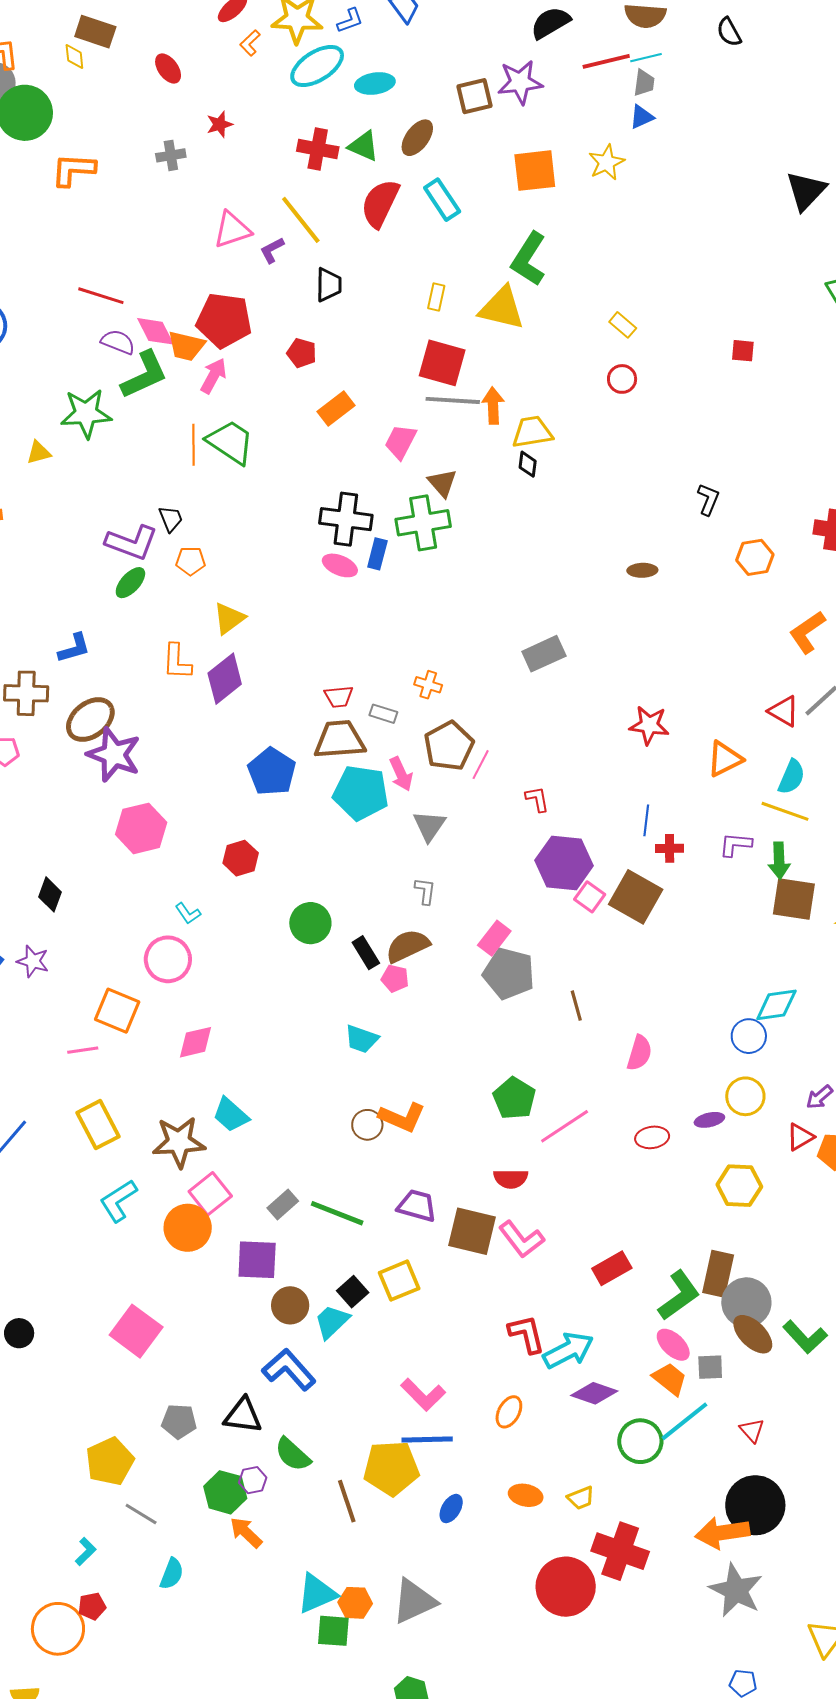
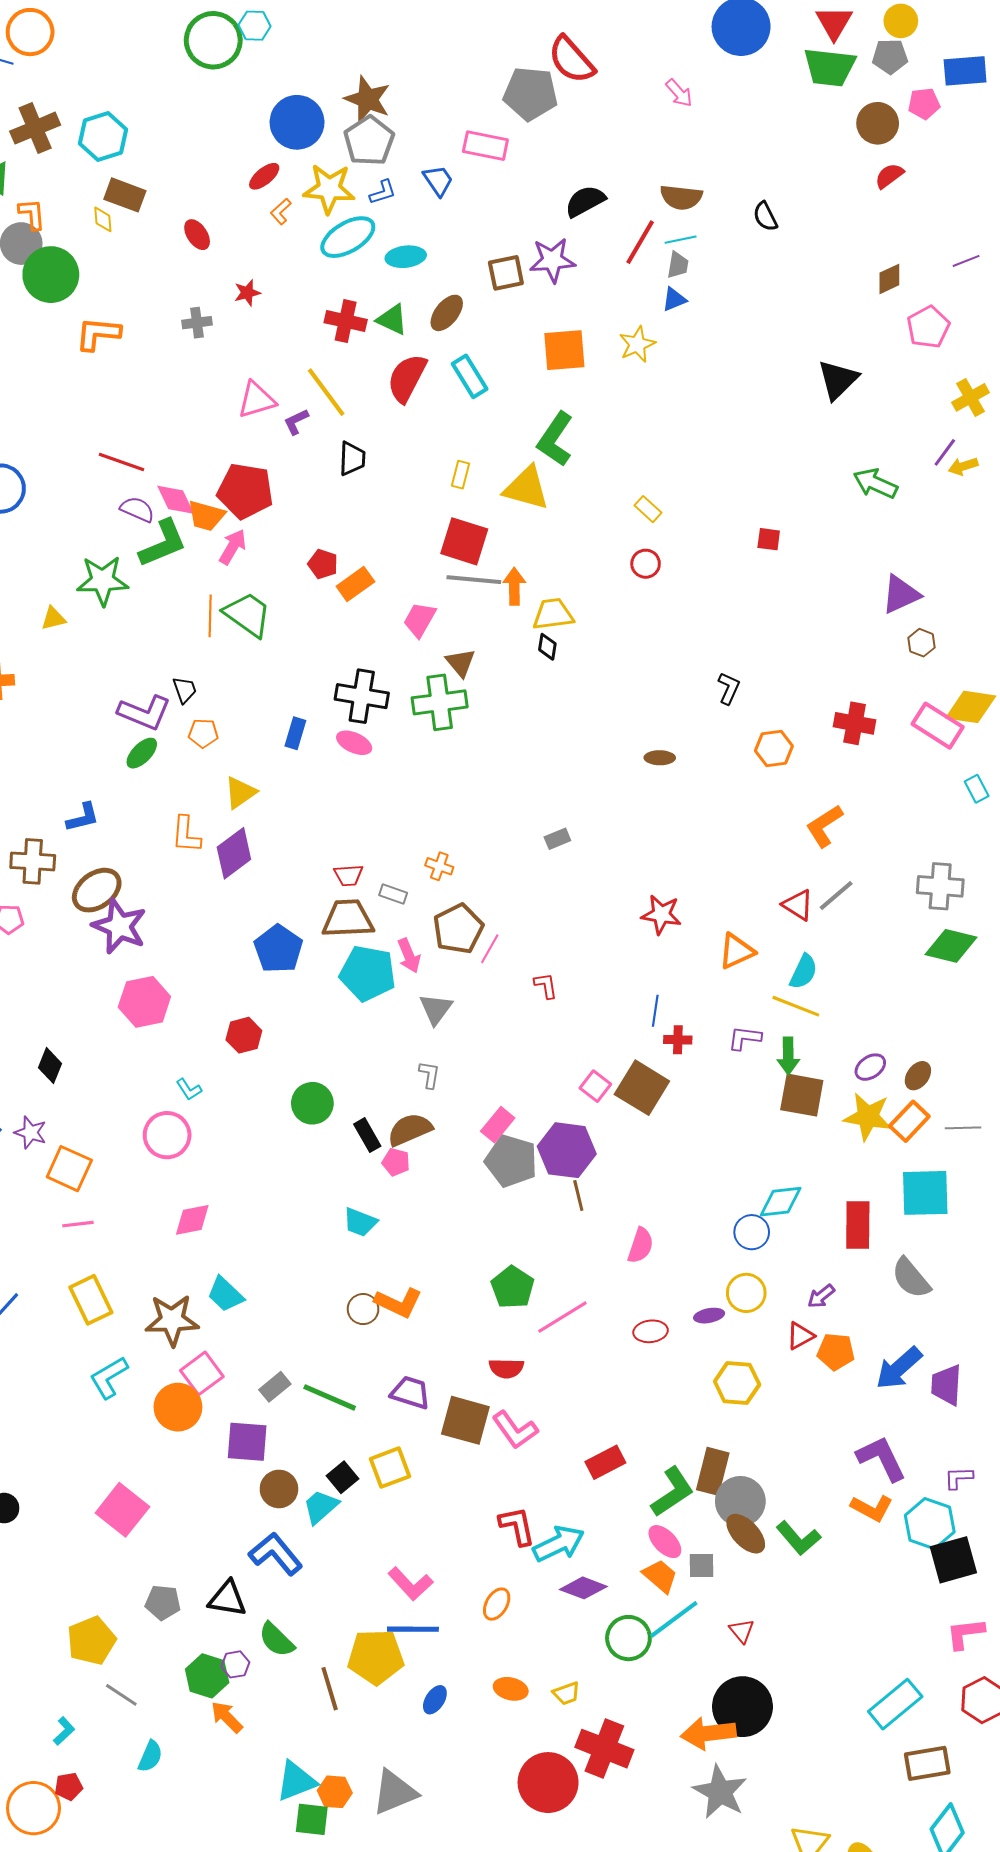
red line: (606, 61) -> (640, 242), turned -48
red pentagon: (302, 353) -> (323, 564), moved
blue rectangle: (377, 554) -> (295, 733), moved
gray rectangle: (544, 654) -> (557, 839), size x0.6
purple hexagon: (564, 863) -> (567, 1150), moved
orange square: (117, 1011) -> (69, 1169), moved

